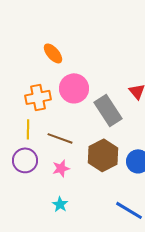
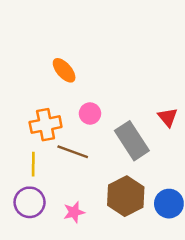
pink circle: (74, 88) -> (90, 113), size x0.6
brown line: (60, 138) -> (73, 152), moved

